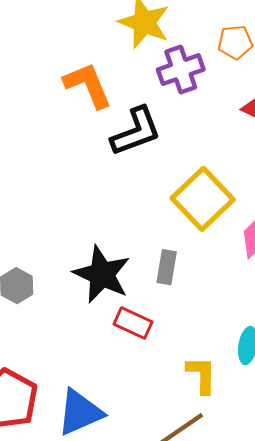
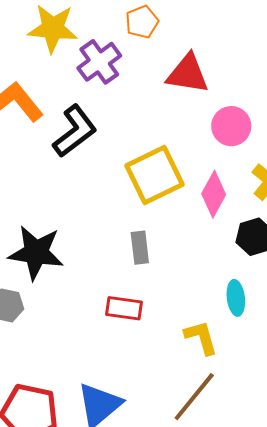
yellow square: (203, 199) -> (155, 175), turned 34
black star: (102, 274) -> (36, 253), moved

